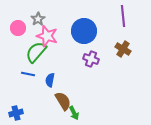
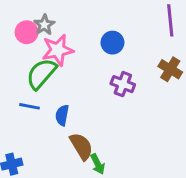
pink circle: (18, 28) -> (27, 32), moved
blue circle: (84, 31) -> (112, 43), size x0.6
pink star: (47, 36) -> (58, 50), turned -30

